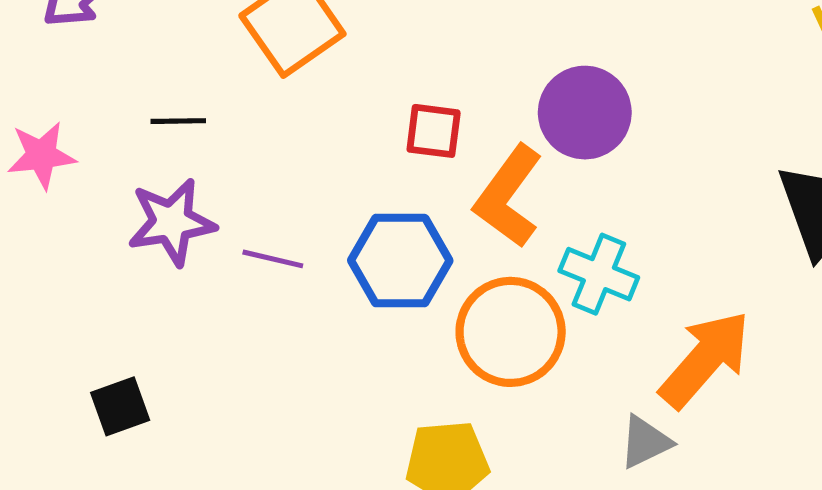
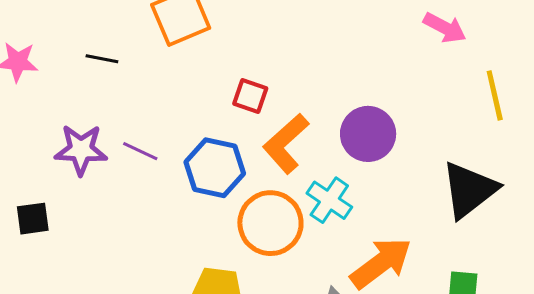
purple circle: (585, 113) -> (368, 134), moved
purple star: (172, 222) -> (81, 150), moved

